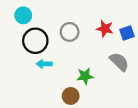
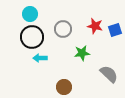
cyan circle: (23, 15) -> (30, 14), moved
gray semicircle: (119, 62) -> (109, 74), moved
green star: (85, 76) -> (82, 53), moved

